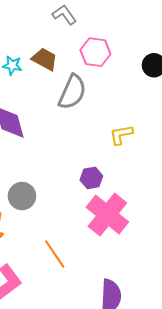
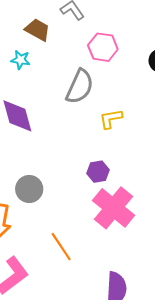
brown trapezoid: (45, 59) -> (38, 30), moved
yellow L-shape: (121, 135) -> (111, 119), moved

